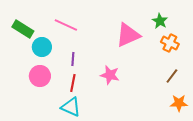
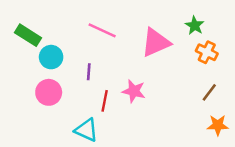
pink line: (66, 25) -> (102, 30), moved
red line: (73, 83) -> (105, 101), moved

